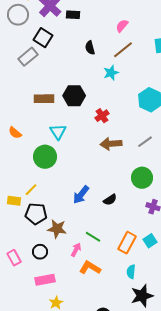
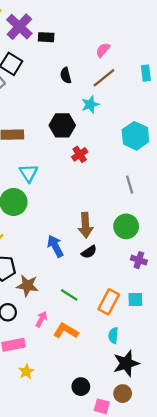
black hexagon: (74, 96) -> (62, 125), moved
gray line: (145, 142) -> (130, 185), turned -70
brown arrow: (111, 144) -> (85, 225), moved, turned -90
blue arrow: (81, 195) -> (55, 246), turned 114
cyan square: (150, 241) -> (135, 300), turned 32
pink arrow: (76, 250) -> (41, 319), moved

